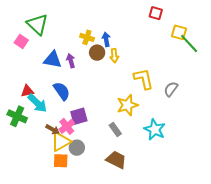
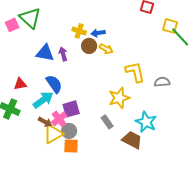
blue arrow: (106, 39) -> (98, 33), turned -88
pink square: (21, 41) -> (12, 25), moved, turned 32
yellow arrow: (114, 56) -> (106, 49), turned -56
gray semicircle: (171, 89) -> (162, 82), turned 49
cyan arrow: (37, 103) -> (43, 100), moved, turned -80
gray circle: (77, 148) -> (69, 131), moved
brown trapezoid: (116, 160) -> (132, 140), moved
orange square: (61, 161) -> (71, 146), moved

